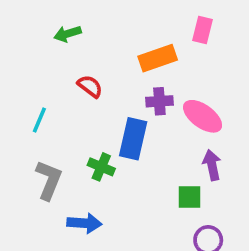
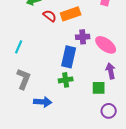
orange rectangle: (158, 58) -> (71, 14), moved
red semicircle: (90, 86) -> (50, 16), moved
green cross: (101, 167) -> (66, 80), moved, turned -32

